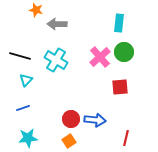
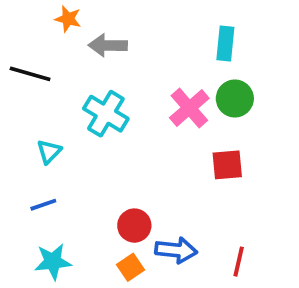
black line: (20, 56) -> (30, 74), moved
blue arrow: (95, 120) -> (176, 250), moved

